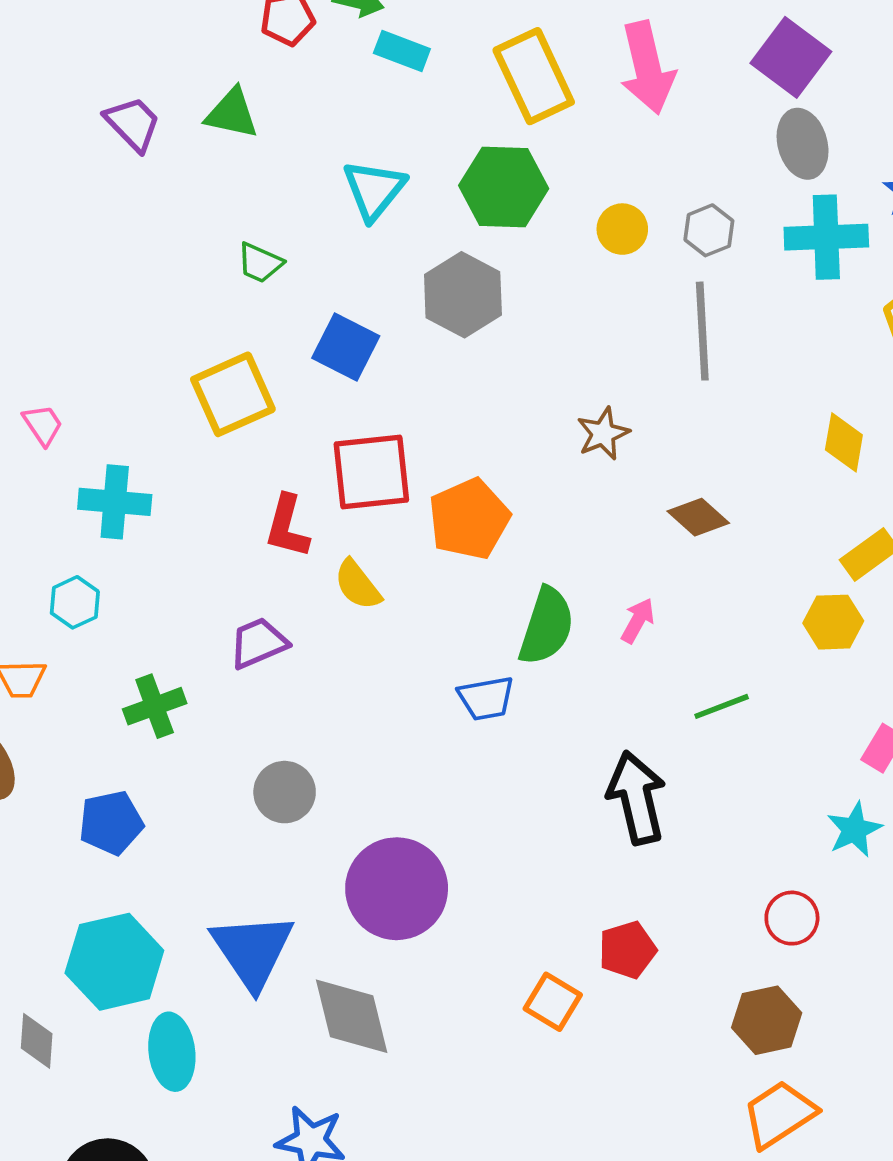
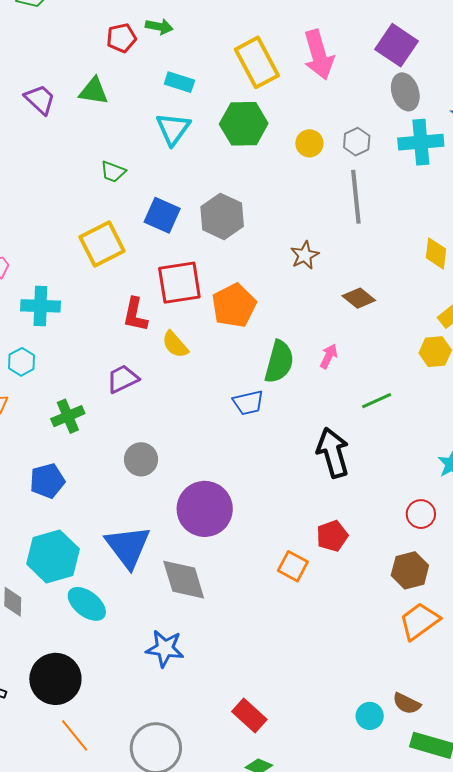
cyan rectangle: (402, 51) -> (179, 82), moved
gray hexagon: (463, 295) -> (222, 216), moved
cyan ellipse: (172, 1052) -> (87, 604), turned -42

